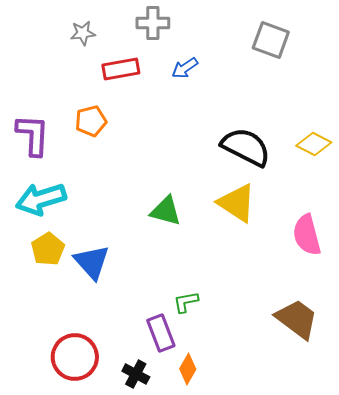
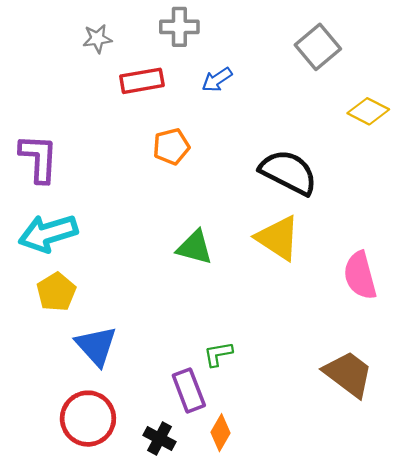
gray square: (271, 40) -> (318, 47), turned 30
orange pentagon: (91, 121) -> (171, 146), moved
yellow diamond: (314, 144) -> (368, 111), moved
blue triangle: (92, 262) -> (96, 346), moved

